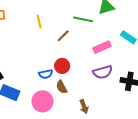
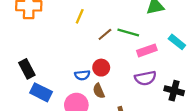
green line: (83, 19) -> (128, 32), moved
yellow line: (39, 21) -> (80, 16), turned 32

